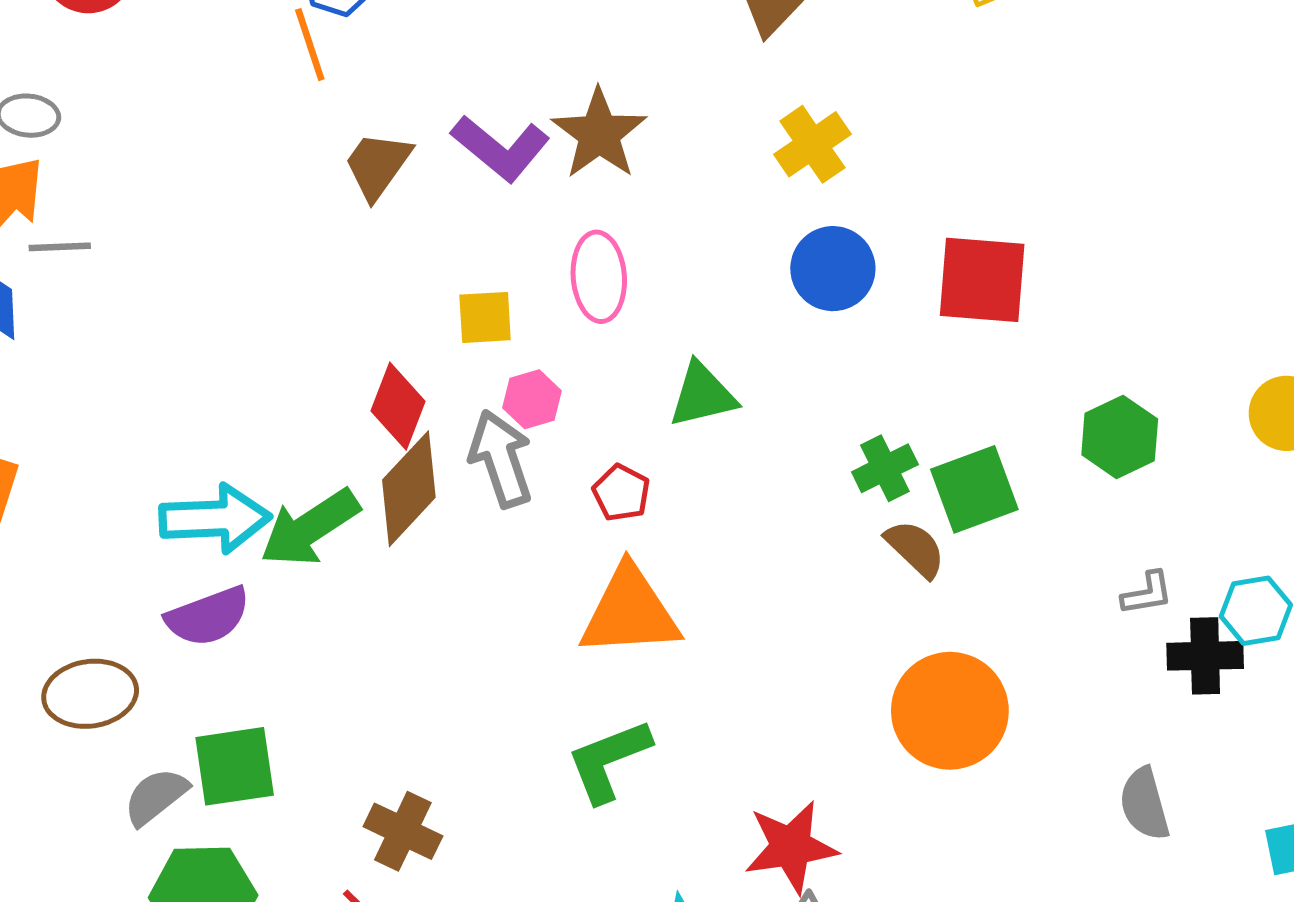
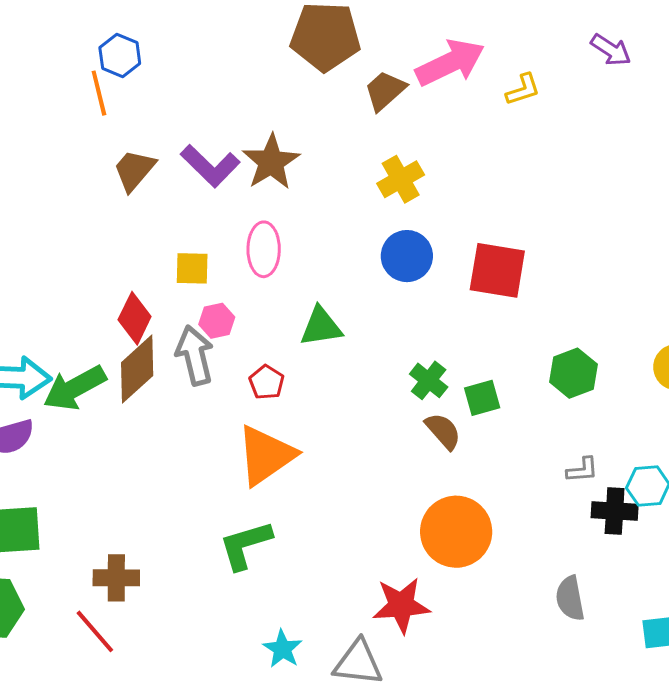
green cross: (885, 468) -> (429, 380), turned -30
green square: (974, 489) -> (482, 398), size x0.7
orange triangle: (630, 612) -> (266, 455), turned -36
brown cross: (403, 831) -> (116, 578), turned -30
red star: (791, 847) -> (401, 605), moved

